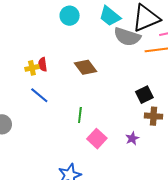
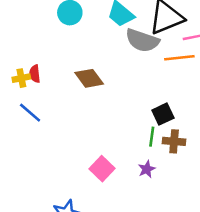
green line: (80, 115) -> (152, 137), moved

